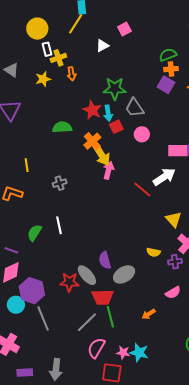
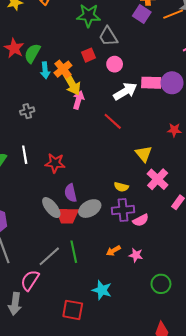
red star: (92, 110) -> (14, 48), moved
cyan arrow: (108, 113) -> (45, 70), moved
green semicircle: (62, 127) -> (32, 53), turned -60
white arrow: (164, 177) -> (125, 91), moved
purple cross: (175, 262) -> (123, 210), moved, size x1.5
red star: (69, 282) -> (55, 163), moved
pink semicircle: (173, 293) -> (141, 220), moved
red trapezoid: (103, 297) -> (67, 215), moved
pink semicircle: (96, 348) -> (30, 280), moved
pink star: (123, 353) -> (136, 255), moved

